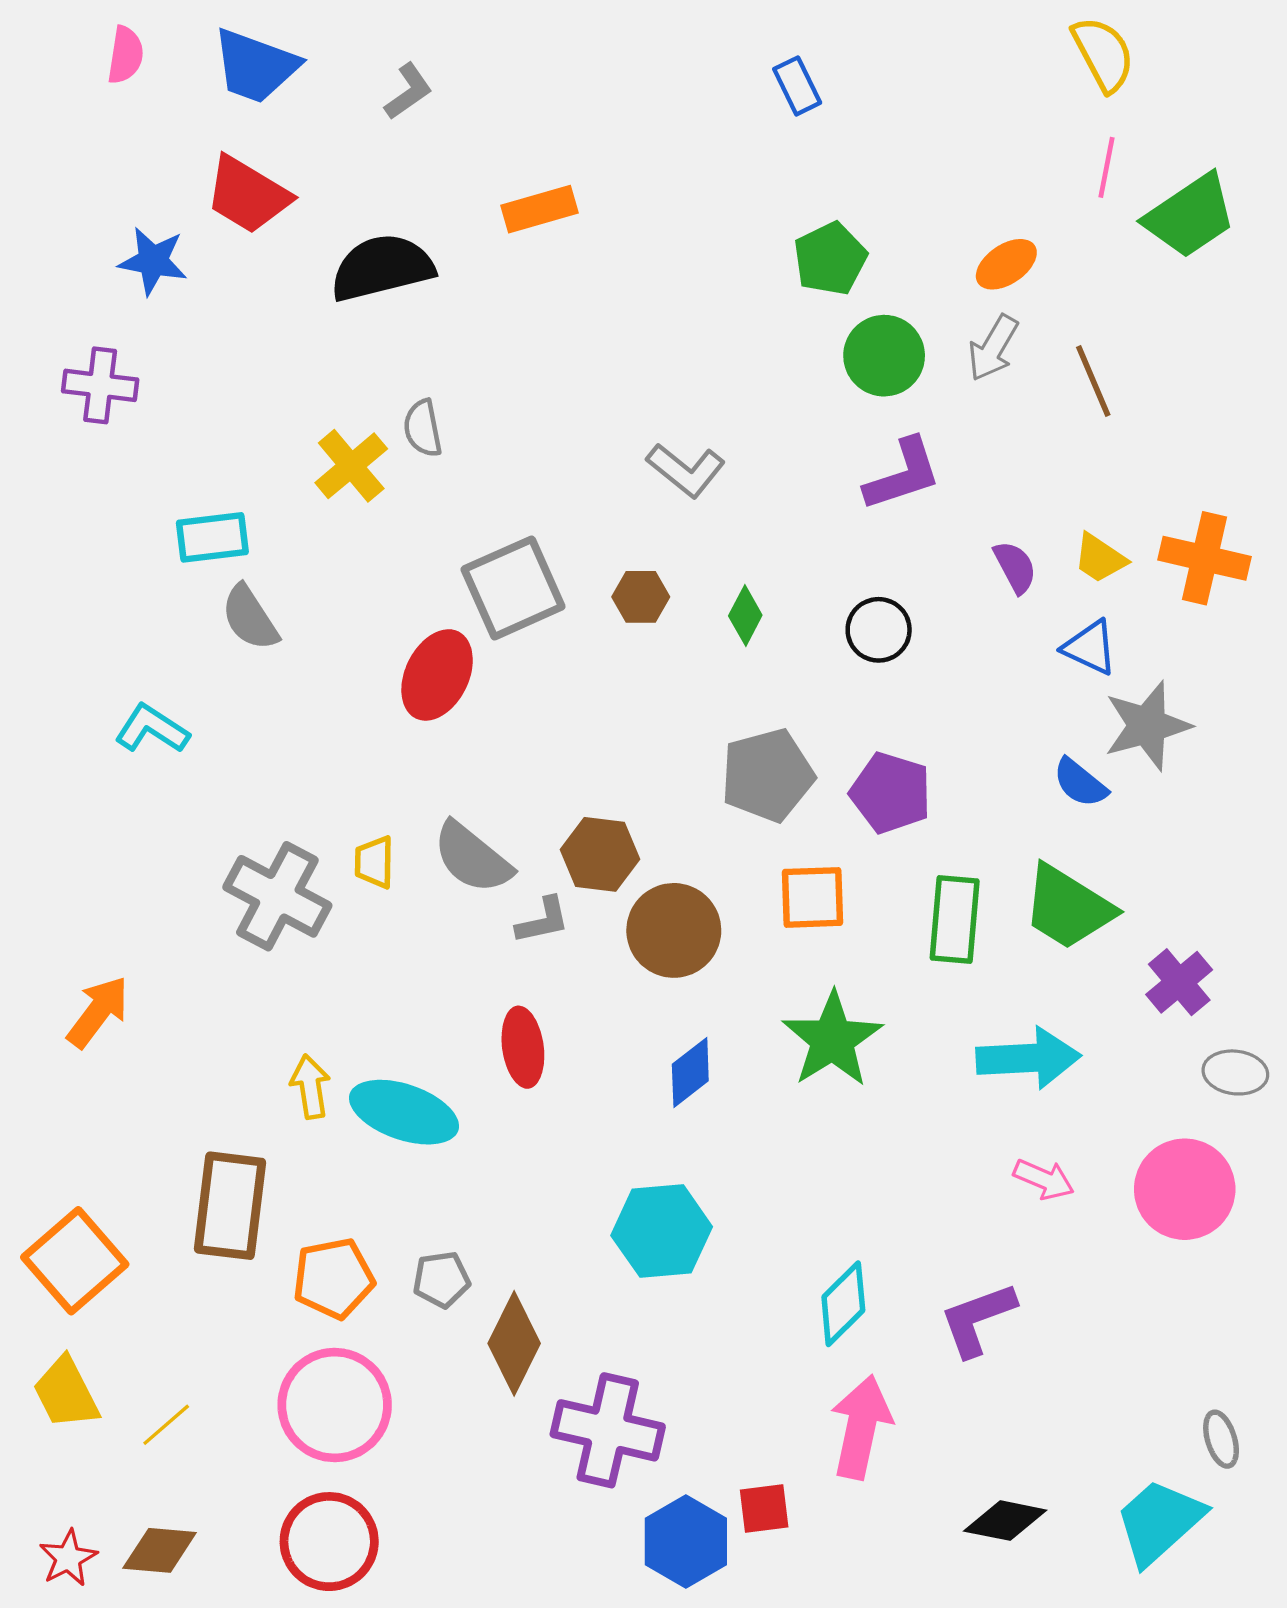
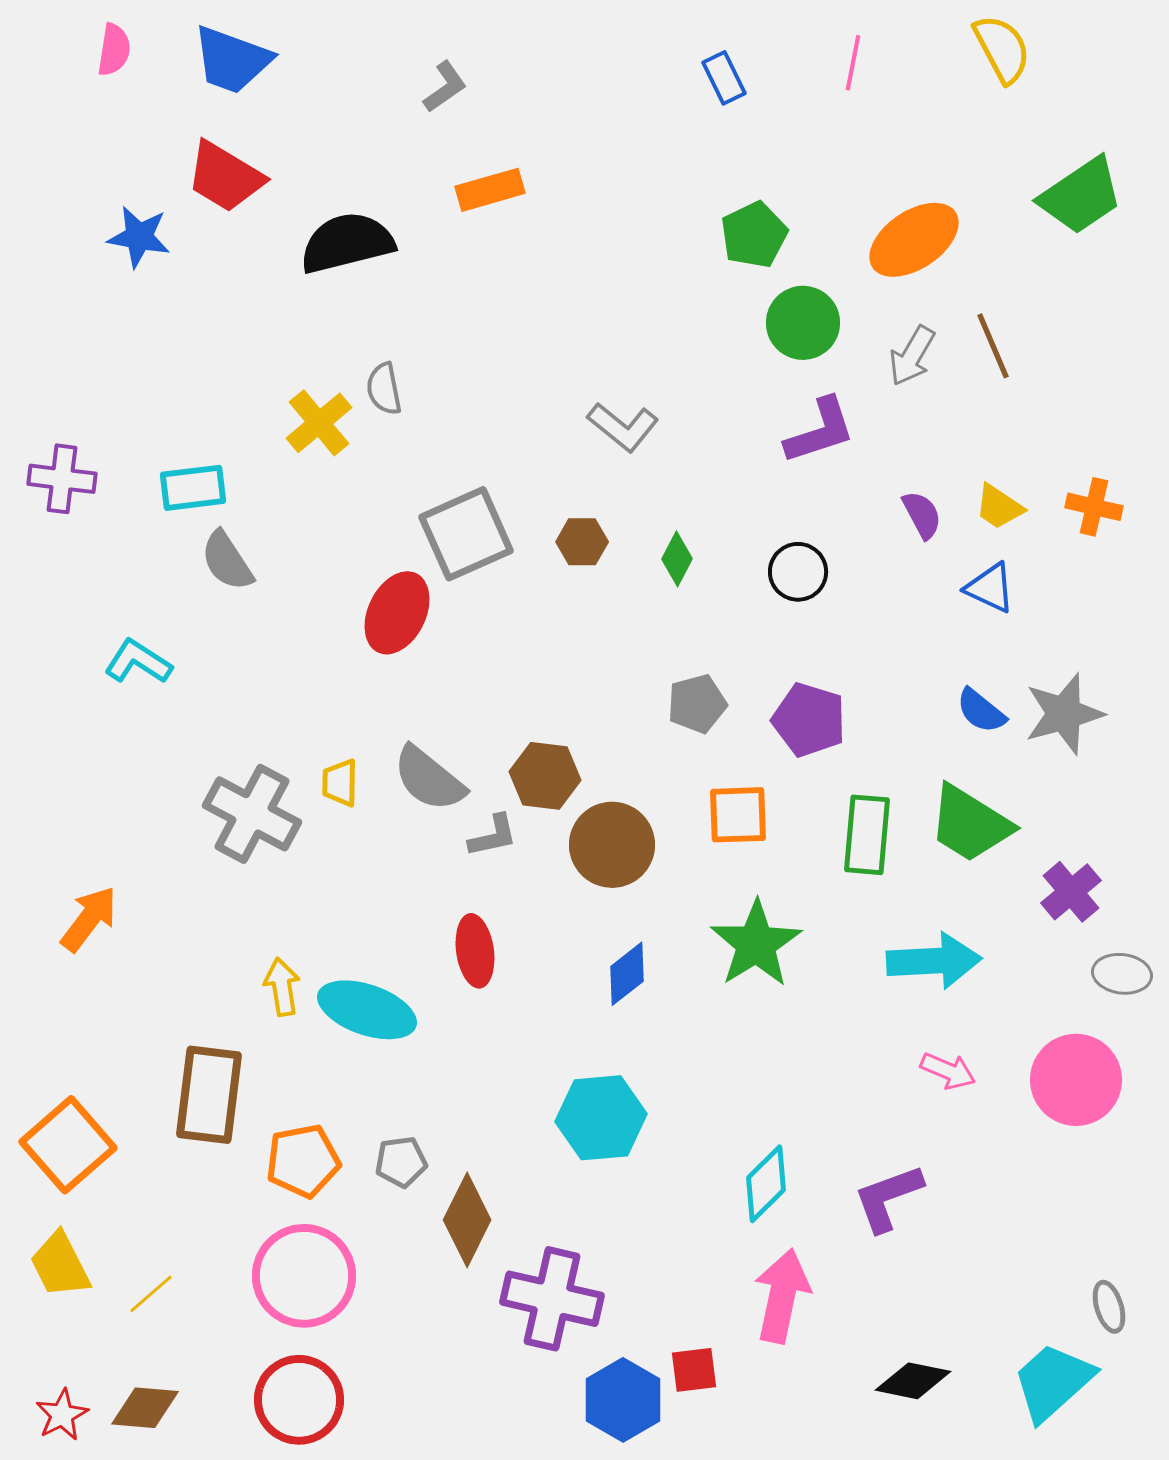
gray L-shape: (408, 91) -> (445, 87), moved
pink line: (1107, 167) -> (853, 63), moved
orange ellipse: (1006, 264) -> (914, 240), size x1.6
gray arrow: (993, 348) -> (912, 356), moved
purple cross: (100, 385) -> (62, 479), moved
orange cross: (1205, 558) -> (1094, 507), size x0.7
gray star: (1147, 726) -> (1064, 714), moved
gray pentagon: (767, 775) -> (697, 704), size x0.7

